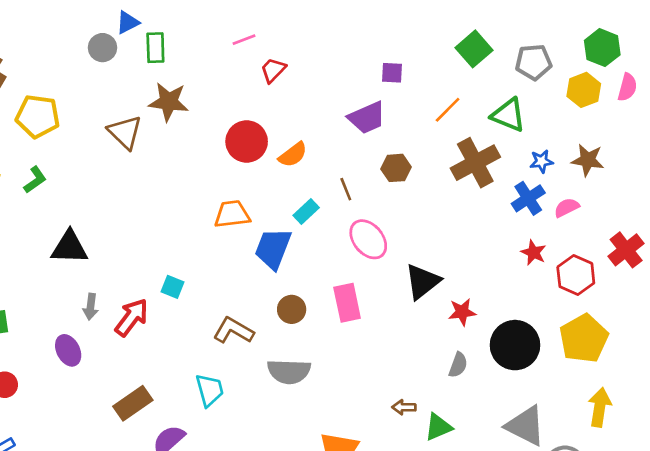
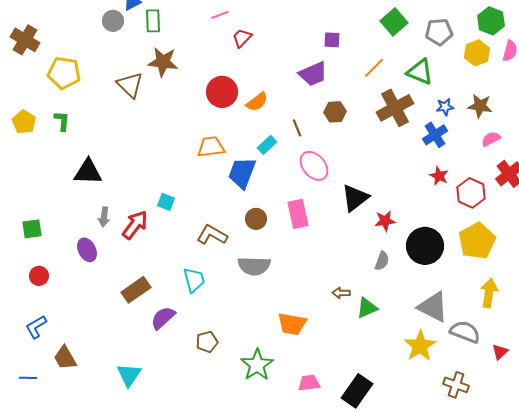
green L-shape: (35, 180) -> (62, 121), turned -50
pink semicircle: (567, 208) -> (491, 139), moved

